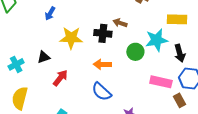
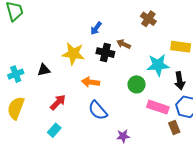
blue arrow: (50, 14) -> (96, 28), moved
green circle: (135, 52) -> (137, 84), moved
orange arrow: (102, 64) -> (91, 82), moved
red arrow: (60, 78) -> (58, 102), moved

